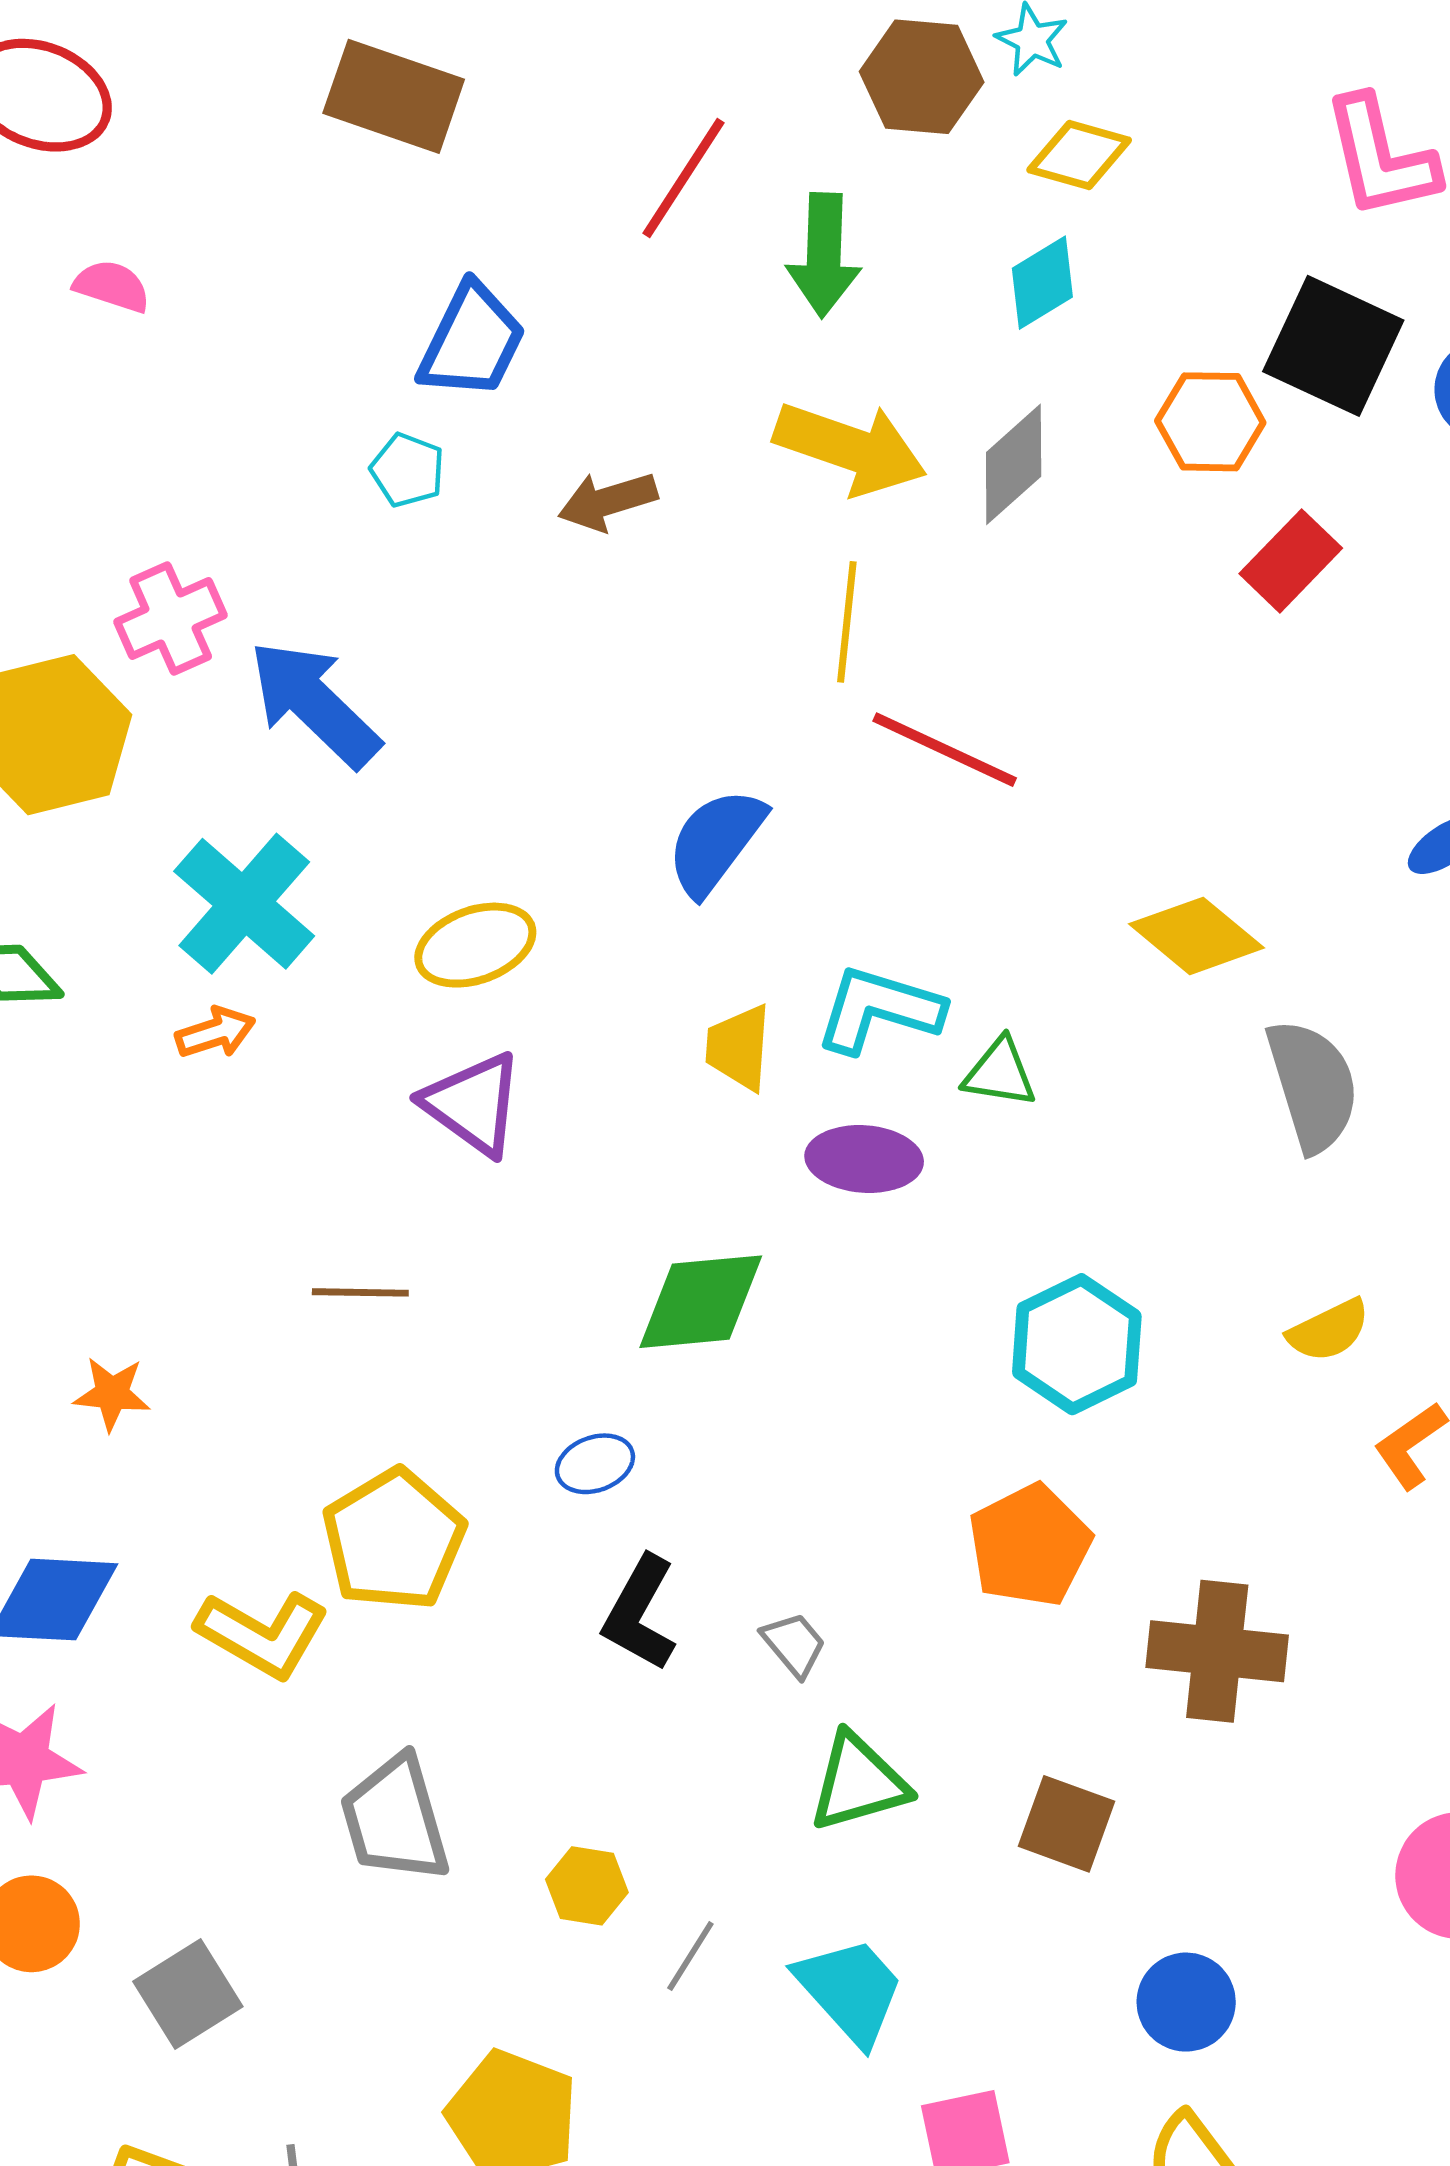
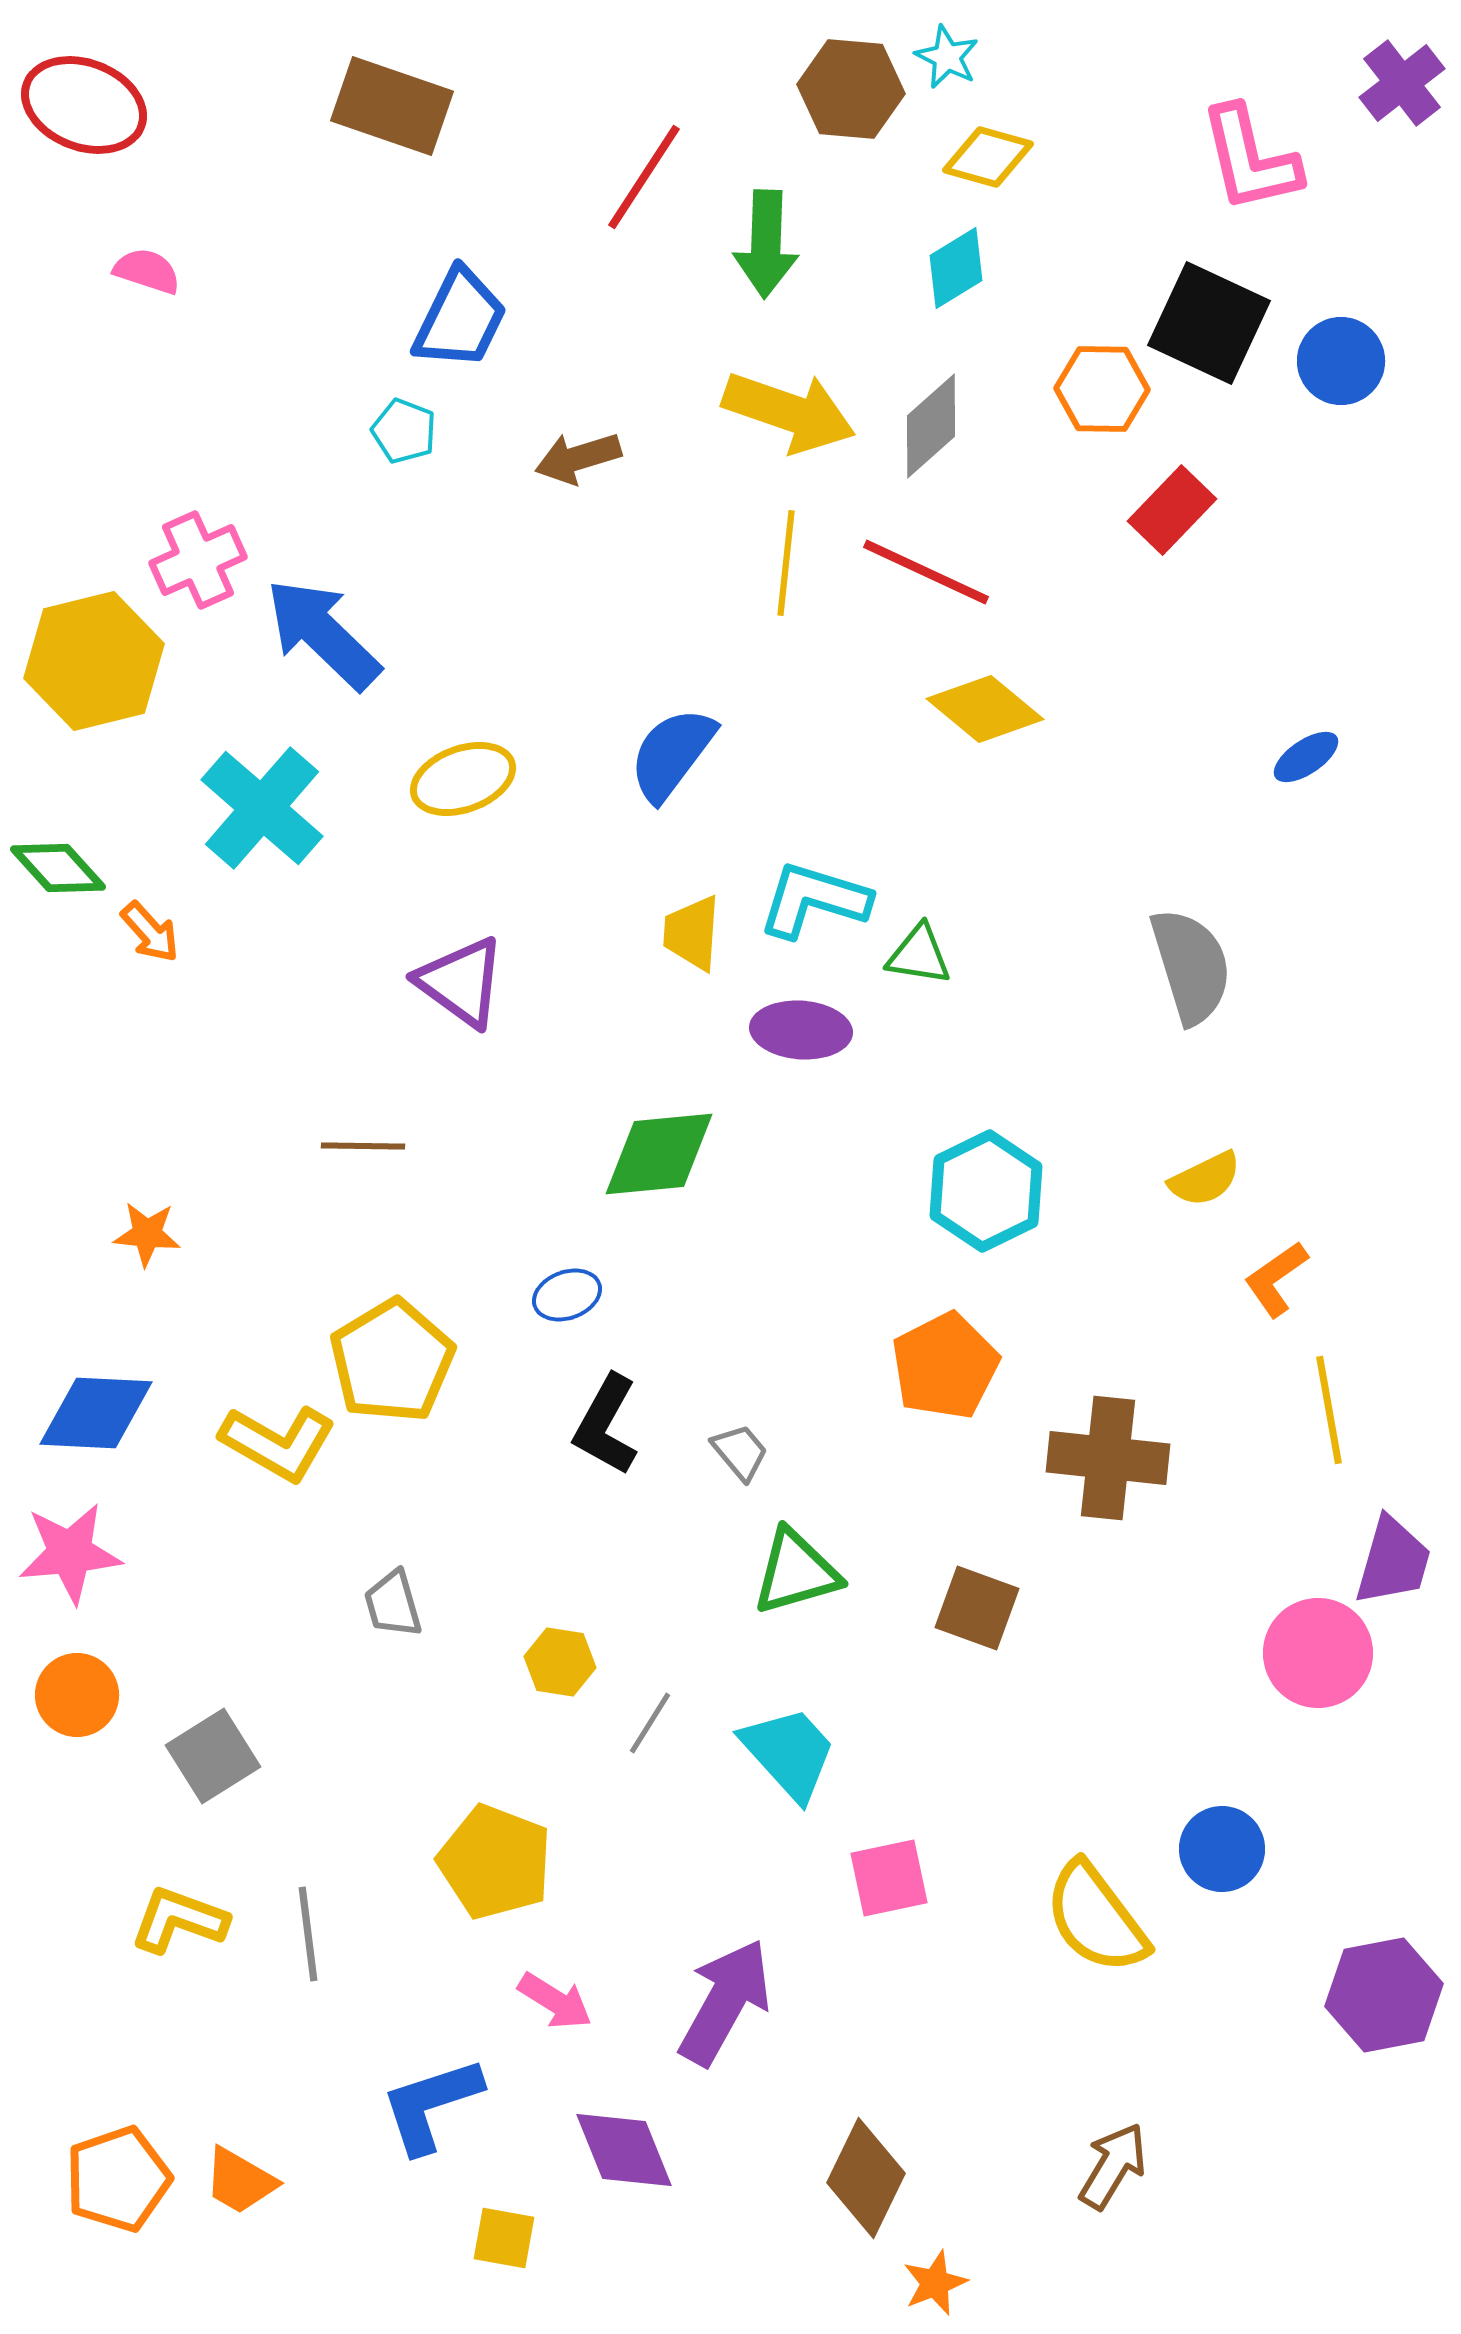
red line: (945, 750) -> (926, 572), moved
yellow diamond: (1196, 936) -> (985, 709), moved
yellow ellipse: (475, 945) -> (463, 779), moved
orange arrow: (215, 1033) -> (150, 932), moved, turned 66
gray trapezoid: (395, 1819) -> (393, 1604), size x0.6
blue circle: (1186, 2002) -> (1222, 1849), moved

